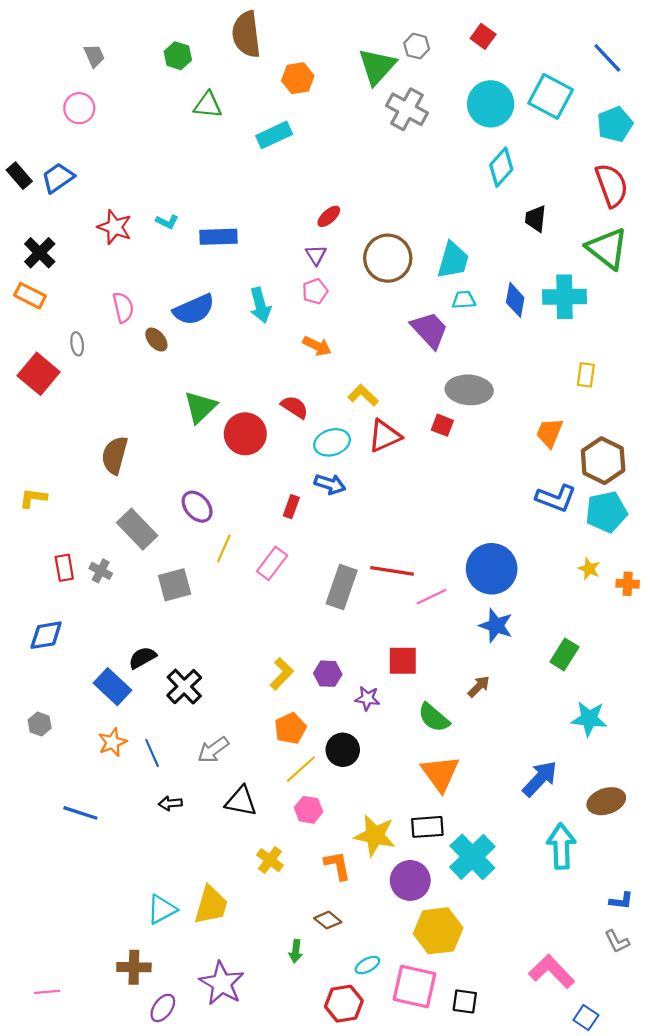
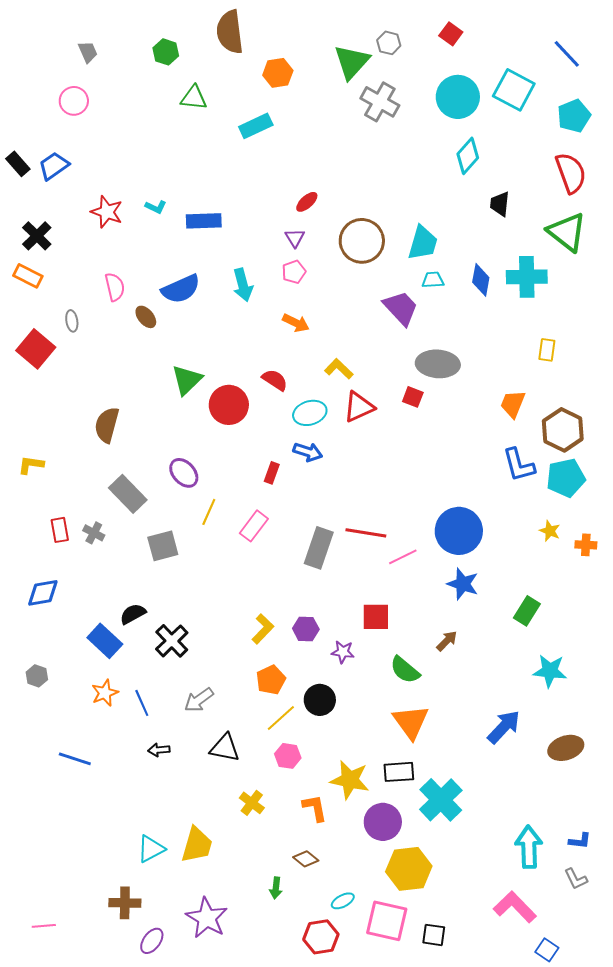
blue L-shape: (556, 498) -> (519, 465), turned 54
cyan arrow: (561, 846) -> (529, 847), moved

